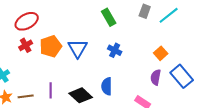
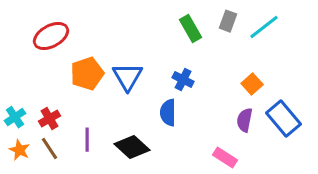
green rectangle: (109, 17) -> (191, 29), moved
red cross: (26, 45) -> (50, 119), moved
blue semicircle: (107, 86) -> (168, 113), moved
brown line: (26, 96) -> (50, 149), turned 63

